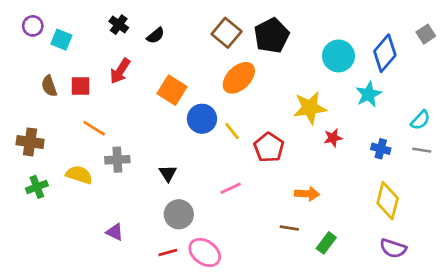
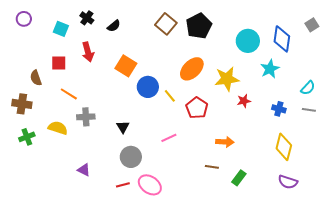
cyan square: (61, 40) -> (61, 29), moved
blue diamond: (385, 53) -> (282, 39), turned -32
red arrow: (120, 71) -> (88, 52), turned -48
orange ellipse: (239, 78) -> (192, 69), moved
brown semicircle: (49, 86) -> (36, 78), moved

